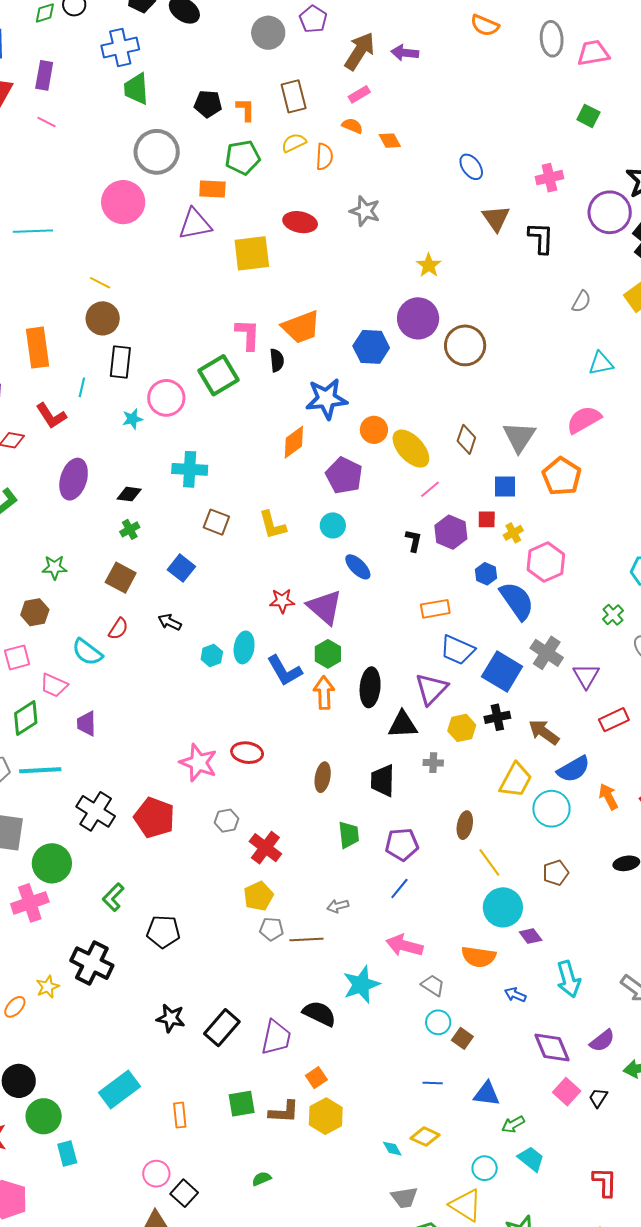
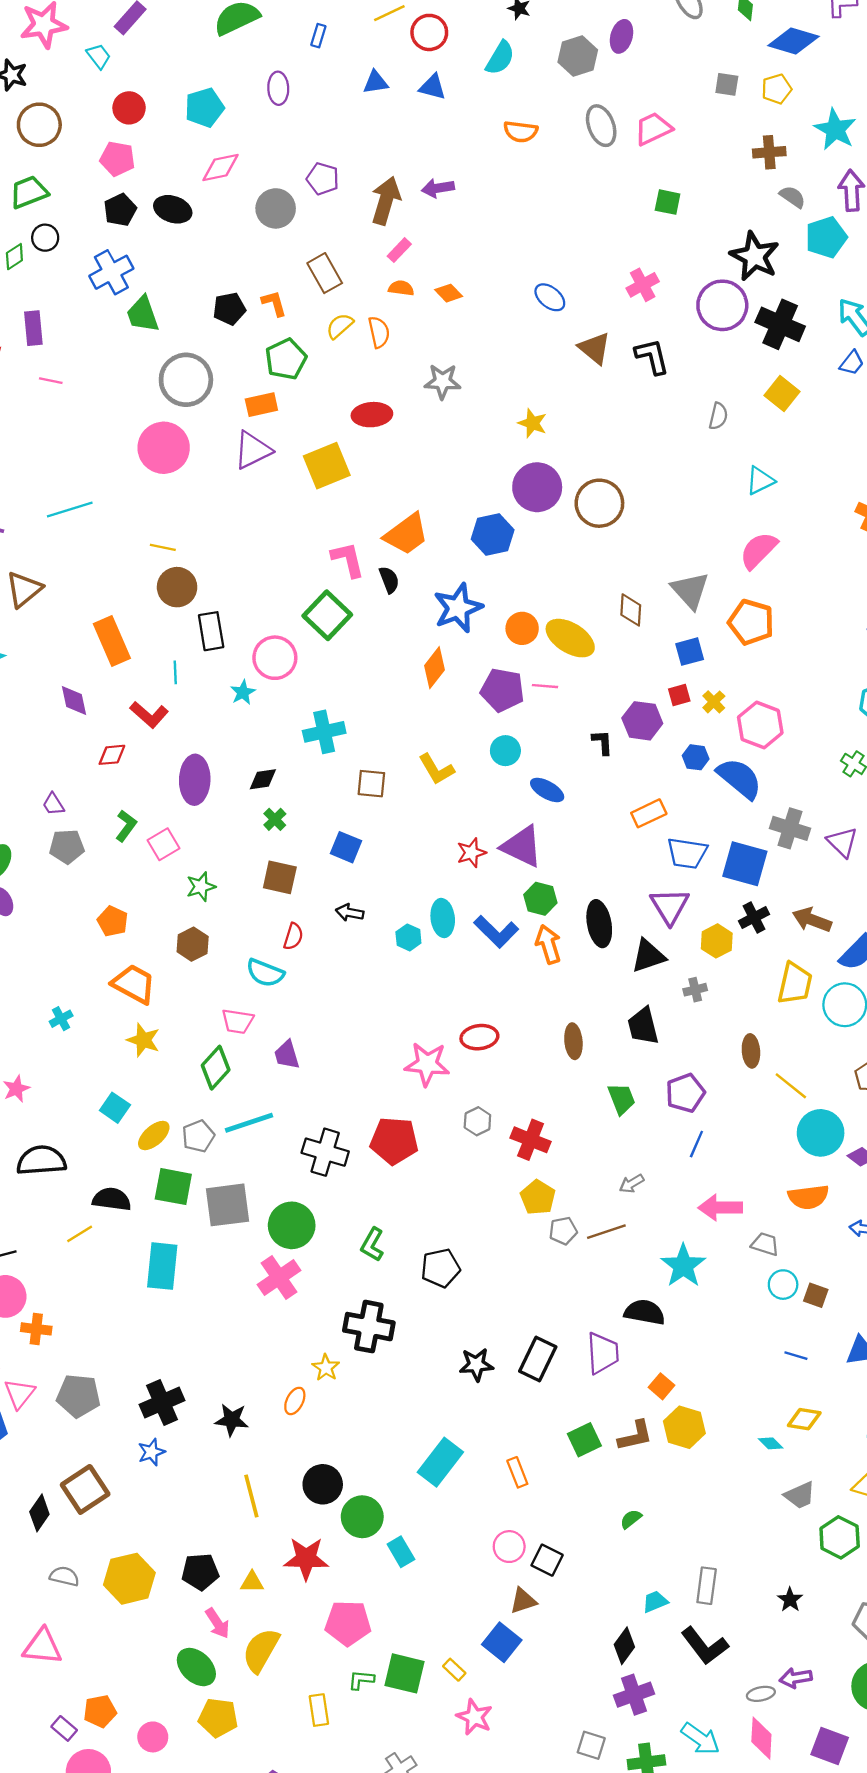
pink line: (430, 489) -> (545, 686), moved, turned 60
pink square: (17, 657) -> (163, 844), moved
blue line: (433, 1083) -> (796, 1356), turned 30

